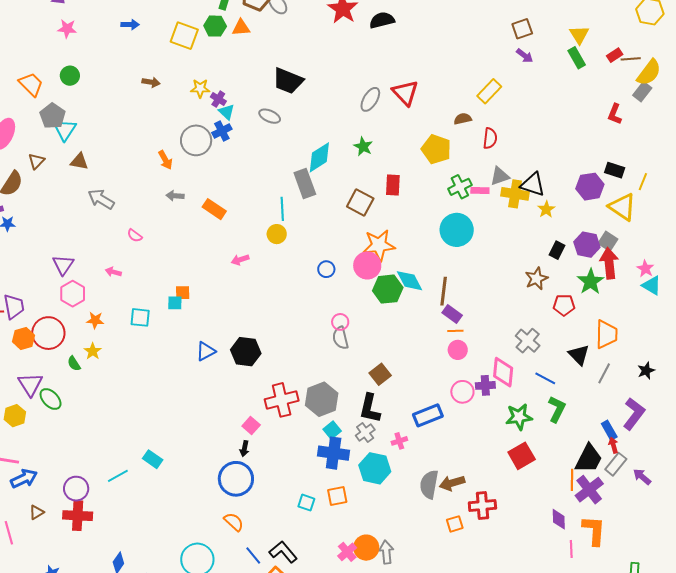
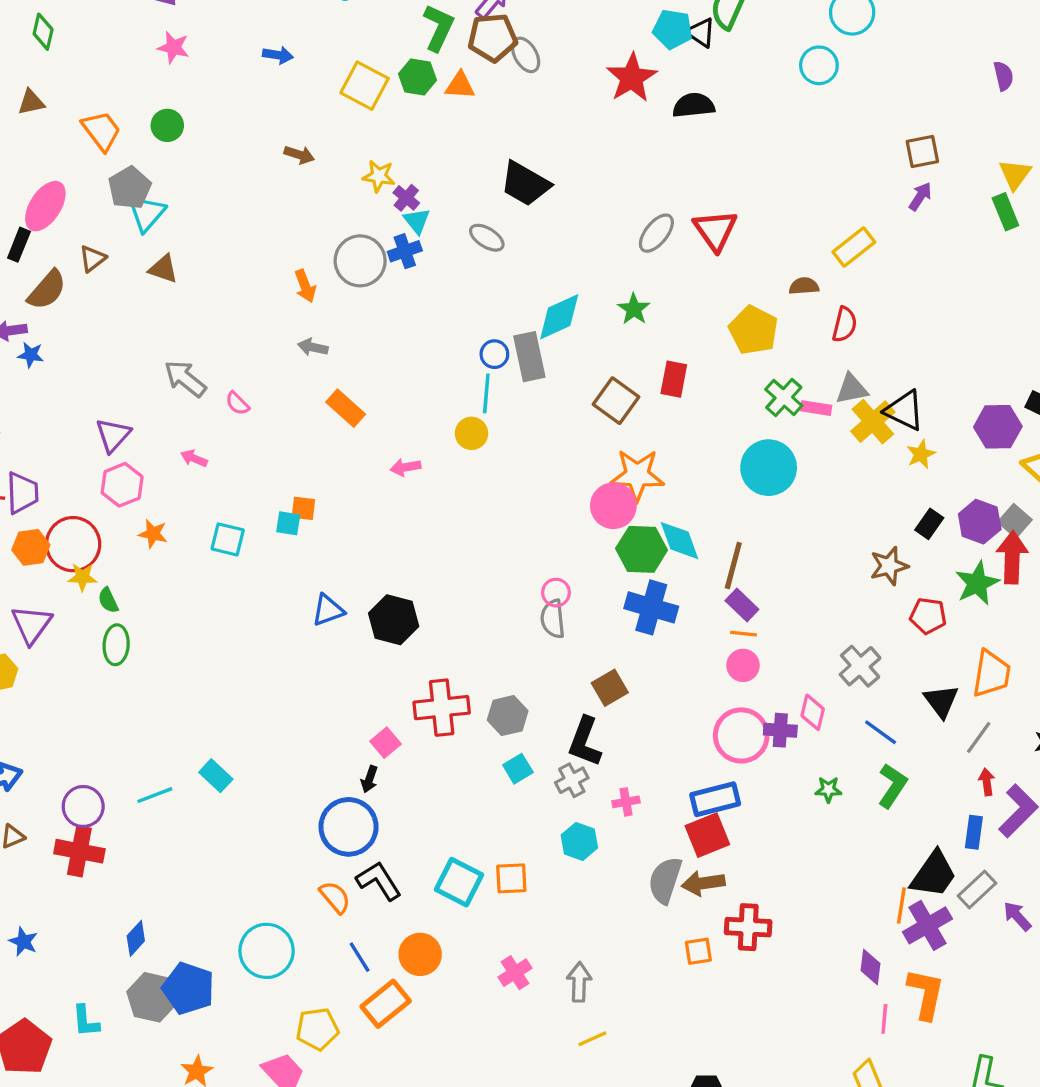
purple arrow: (525, 56) -> (920, 196), turned -102
green cross: (460, 187) -> (784, 397), turned -30
yellow cross: (515, 194) -> (873, 422), turned 32
gray arrow: (101, 199) -> (185, 379), moved
orange rectangle: (214, 209) -> (346, 408), moved
blue circle: (326, 269) -> (494, 354), moved
yellow star: (93, 351) -> (82, 577), moved, turned 30
pink diamond: (503, 372) -> (813, 712), size x0.7
pink circle: (462, 392) -> (741, 735), size x1.4
green ellipse: (51, 399) -> (116, 645), moved, turned 40
gray hexagon: (322, 399) -> (508, 716), size x0.7
blue rectangle: (428, 415) -> (715, 799), moved
green star: (519, 417) -> (828, 790), size x0.6
blue rectangle: (609, 430) -> (974, 832), turned 30
red arrow: (613, 445) -> (987, 782), moved
blue cross: (334, 453) -> (651, 607), moved
red square: (522, 456) -> (707, 835), moved
cyan hexagon: (375, 468) -> (579, 841), size x0.7
cyan square: (306, 503) -> (459, 882), size x1.6
orange circle: (366, 548) -> (420, 954), moved
black L-shape: (283, 552) -> (379, 881), moved

